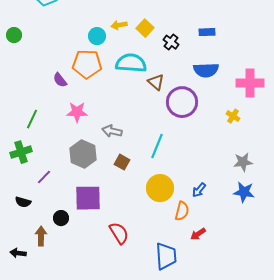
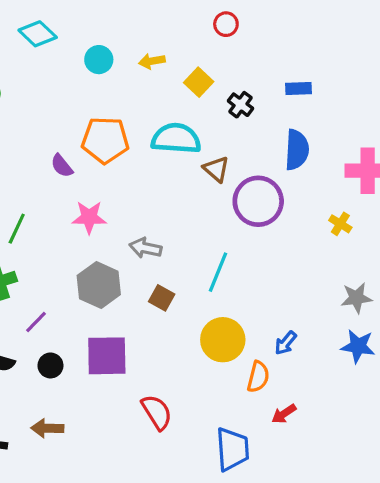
yellow arrow: (119, 25) -> (152, 61), moved
cyan circle: (97, 36) -> (99, 60), moved
blue semicircle: (206, 70) -> (297, 150), turned -85
black circle: (61, 218) -> (50, 365), moved
brown arrow: (41, 236) -> (47, 428), moved, turned -90

